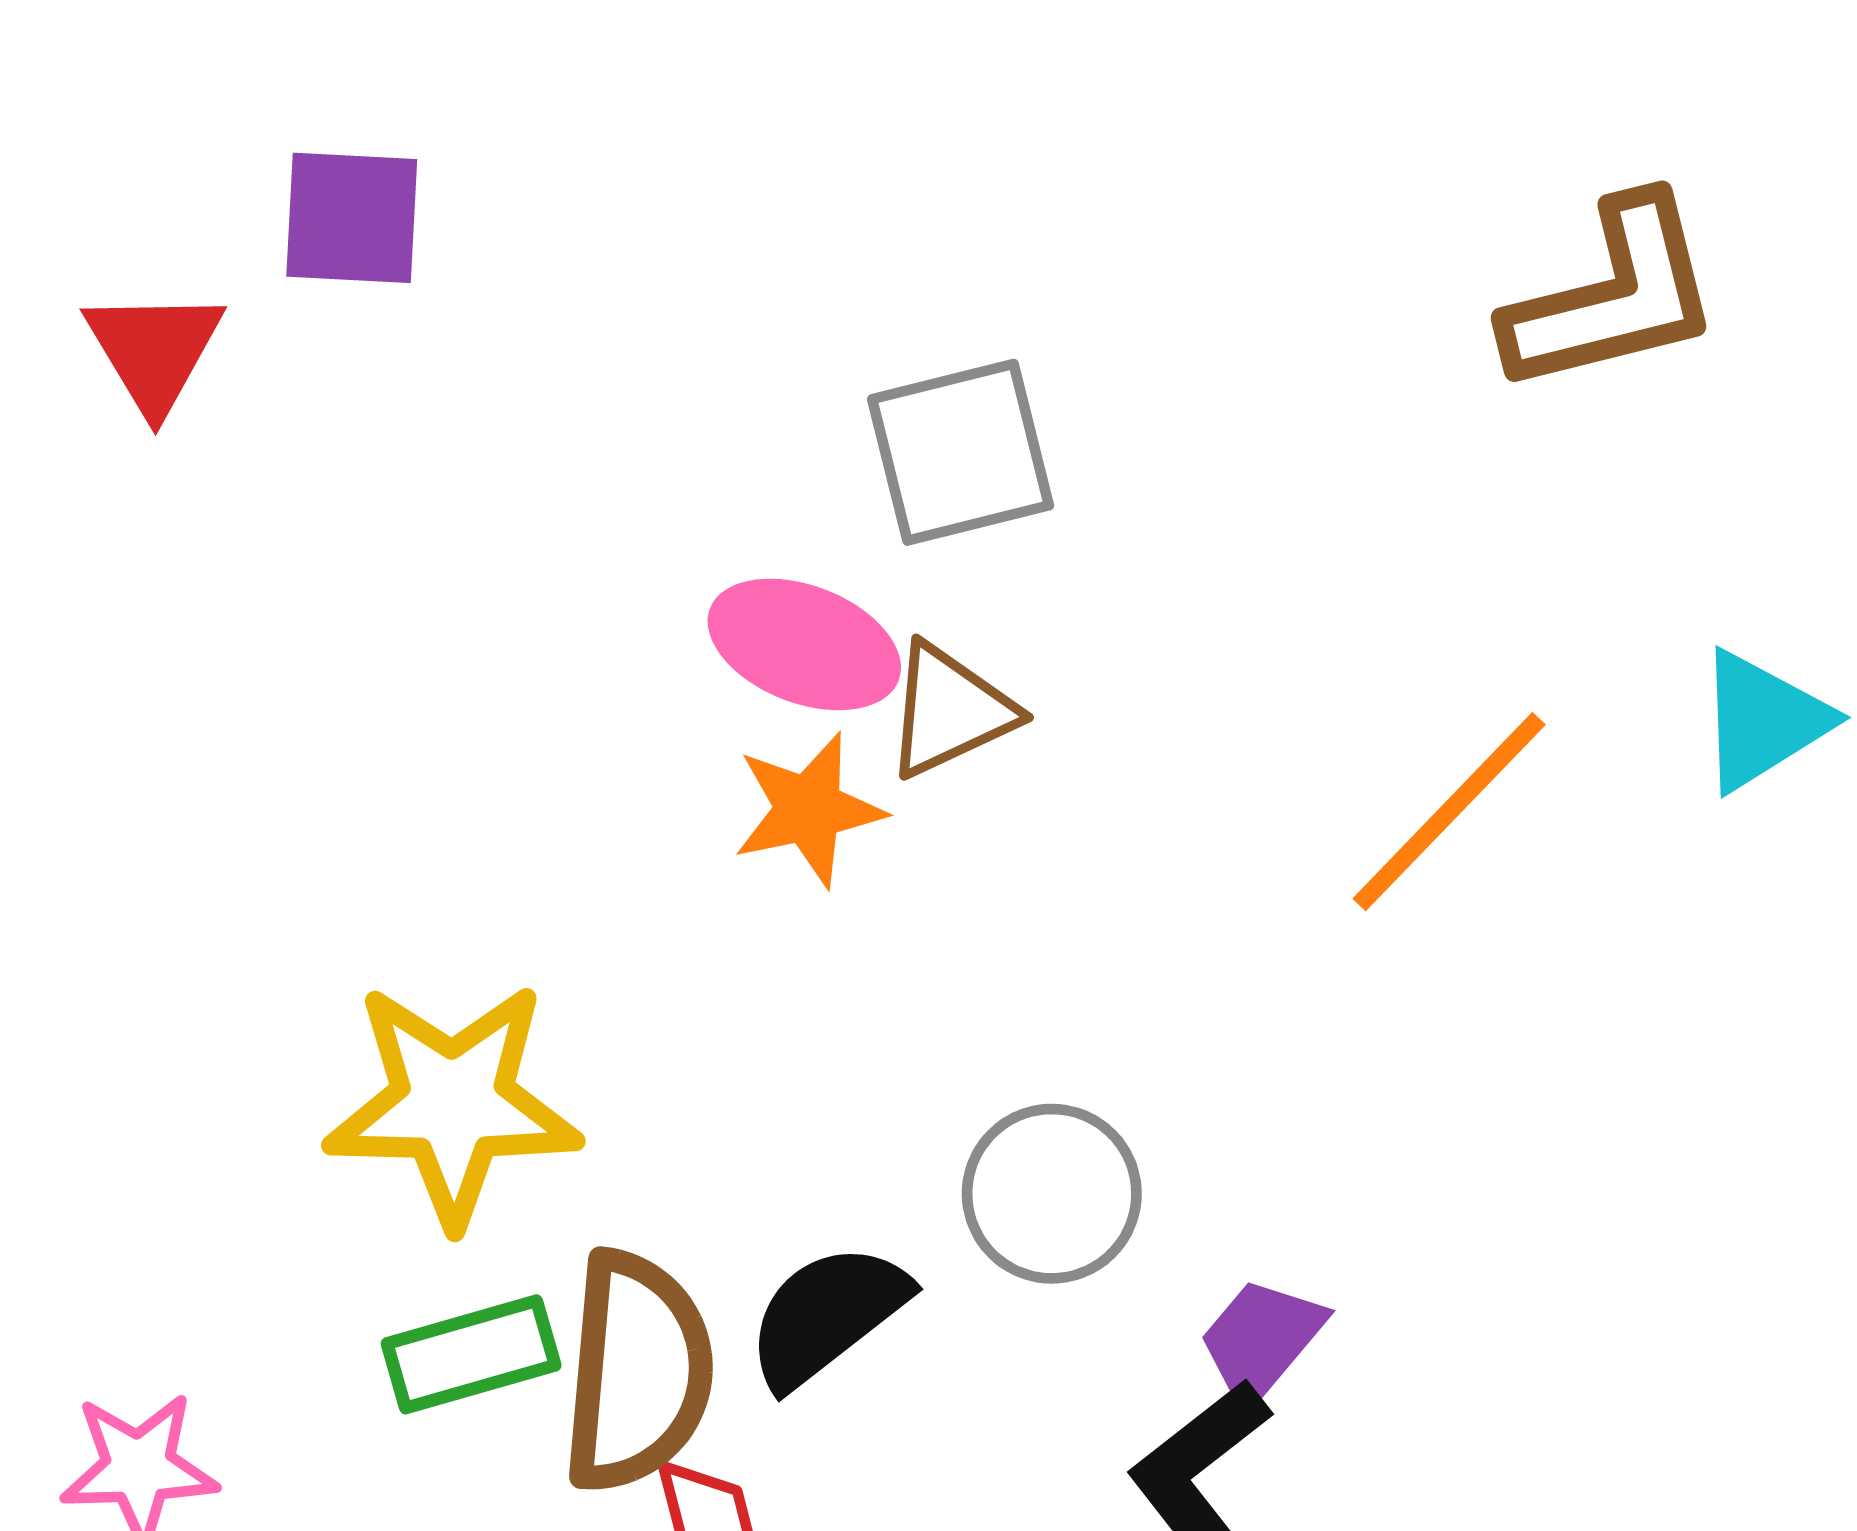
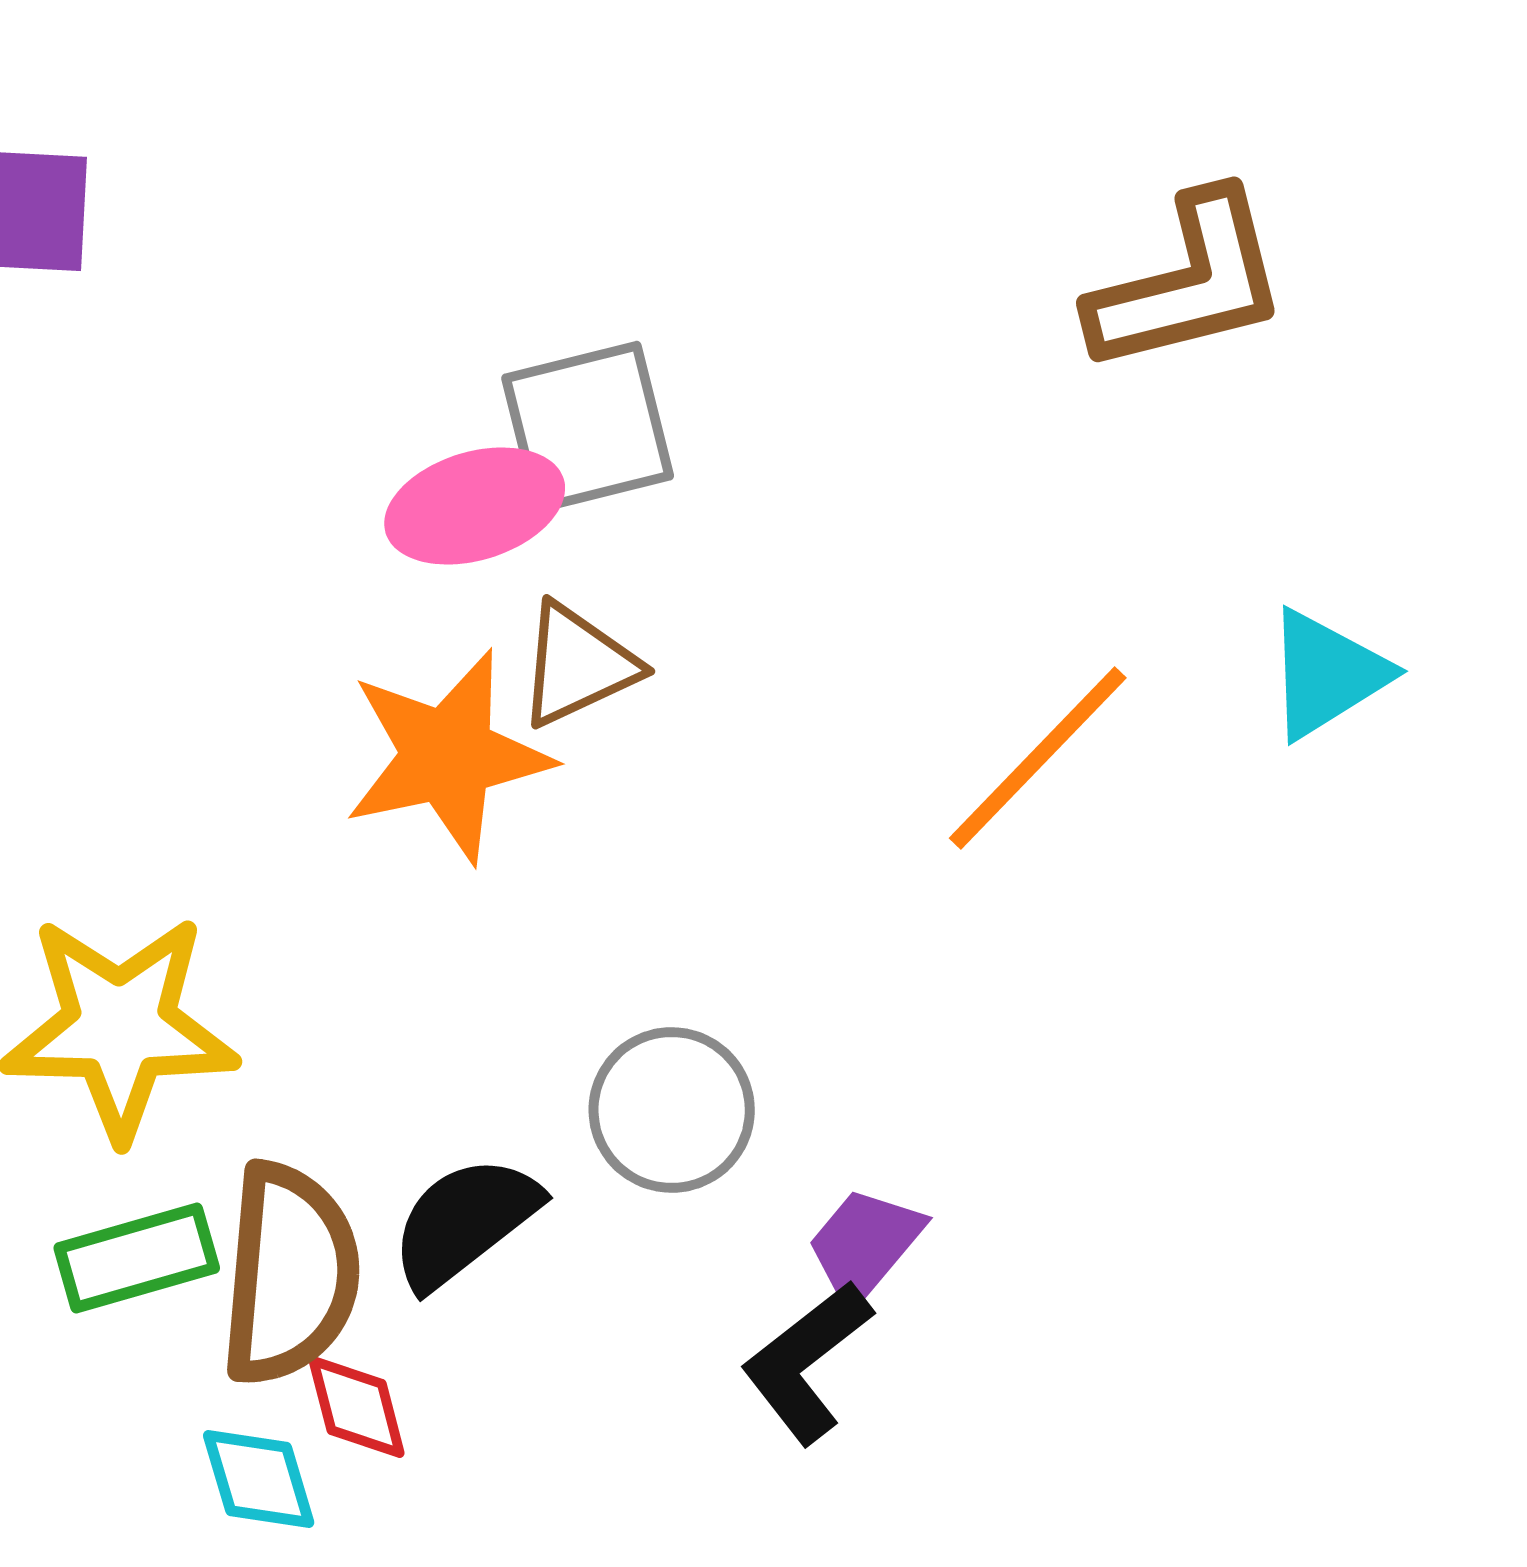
pink ellipse: (804, 644) -> (475, 506), moved, turned -38
orange star: (809, 809) -> (448, 756), size x1.5

